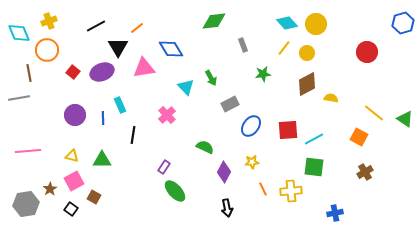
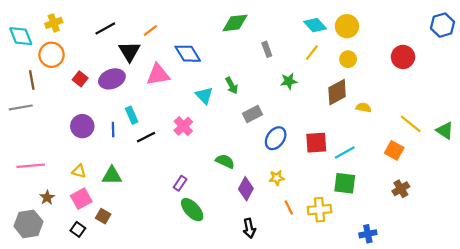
yellow circle: (307, 53) -> (348, 59), moved
black line: (133, 135) -> (146, 137), moved, turned 54
brown star: (50, 189) -> (47, 198), moved

